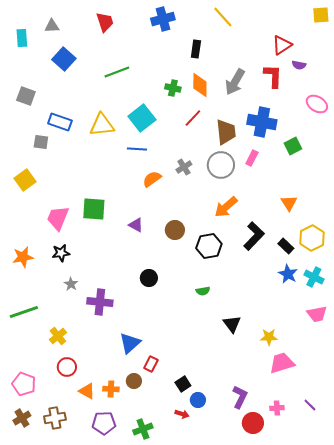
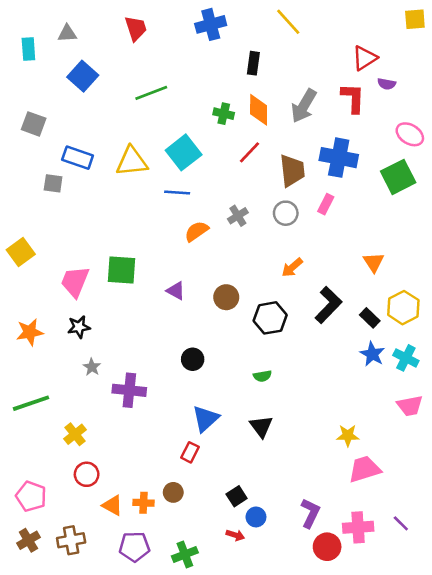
green square: (293, 146) -> (398, 177), moved, size x1.5
gray circle: (221, 165) -> (286, 213), size x0.7
yellow square: (25, 180) -> (21, 252), moved
orange arrow: (226, 207) -> (292, 267), size x0.7
black triangle: (232, 324) -> (261, 426), moved
blue triangle: (130, 343) -> (206, 419), moved
red rectangle: (151, 364) -> (190, 452), moved
pink cross: (277, 408) -> (358, 527), size x1.6

